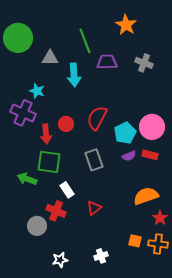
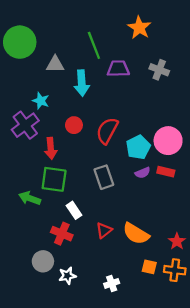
purple cross: (23, 113) -> (25, 125), turned 30
red circle: (66, 124) -> (74, 125), moved
orange semicircle: (146, 196) -> (136, 234), moved, turned -130
gray circle: (37, 226) -> (43, 261), moved
white star: (60, 260) -> (67, 276), moved

